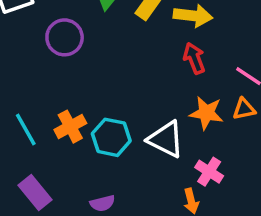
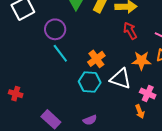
orange cross: (70, 127) -> (96, 59), moved
cyan line: (26, 129) -> (60, 53), moved

